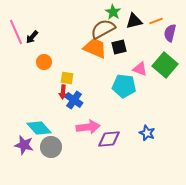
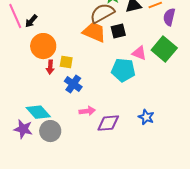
orange circle: (44, 62) -> (43, 46), size x1.6
red arrow: (63, 92) -> (50, 67), moved
pink arrow: (88, 127) -> (87, 111), size x0.7

